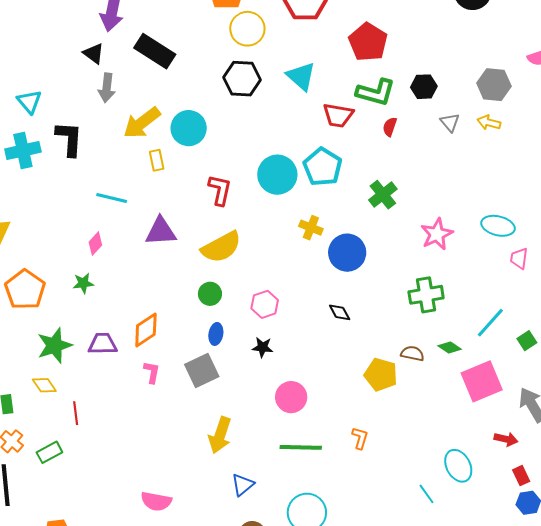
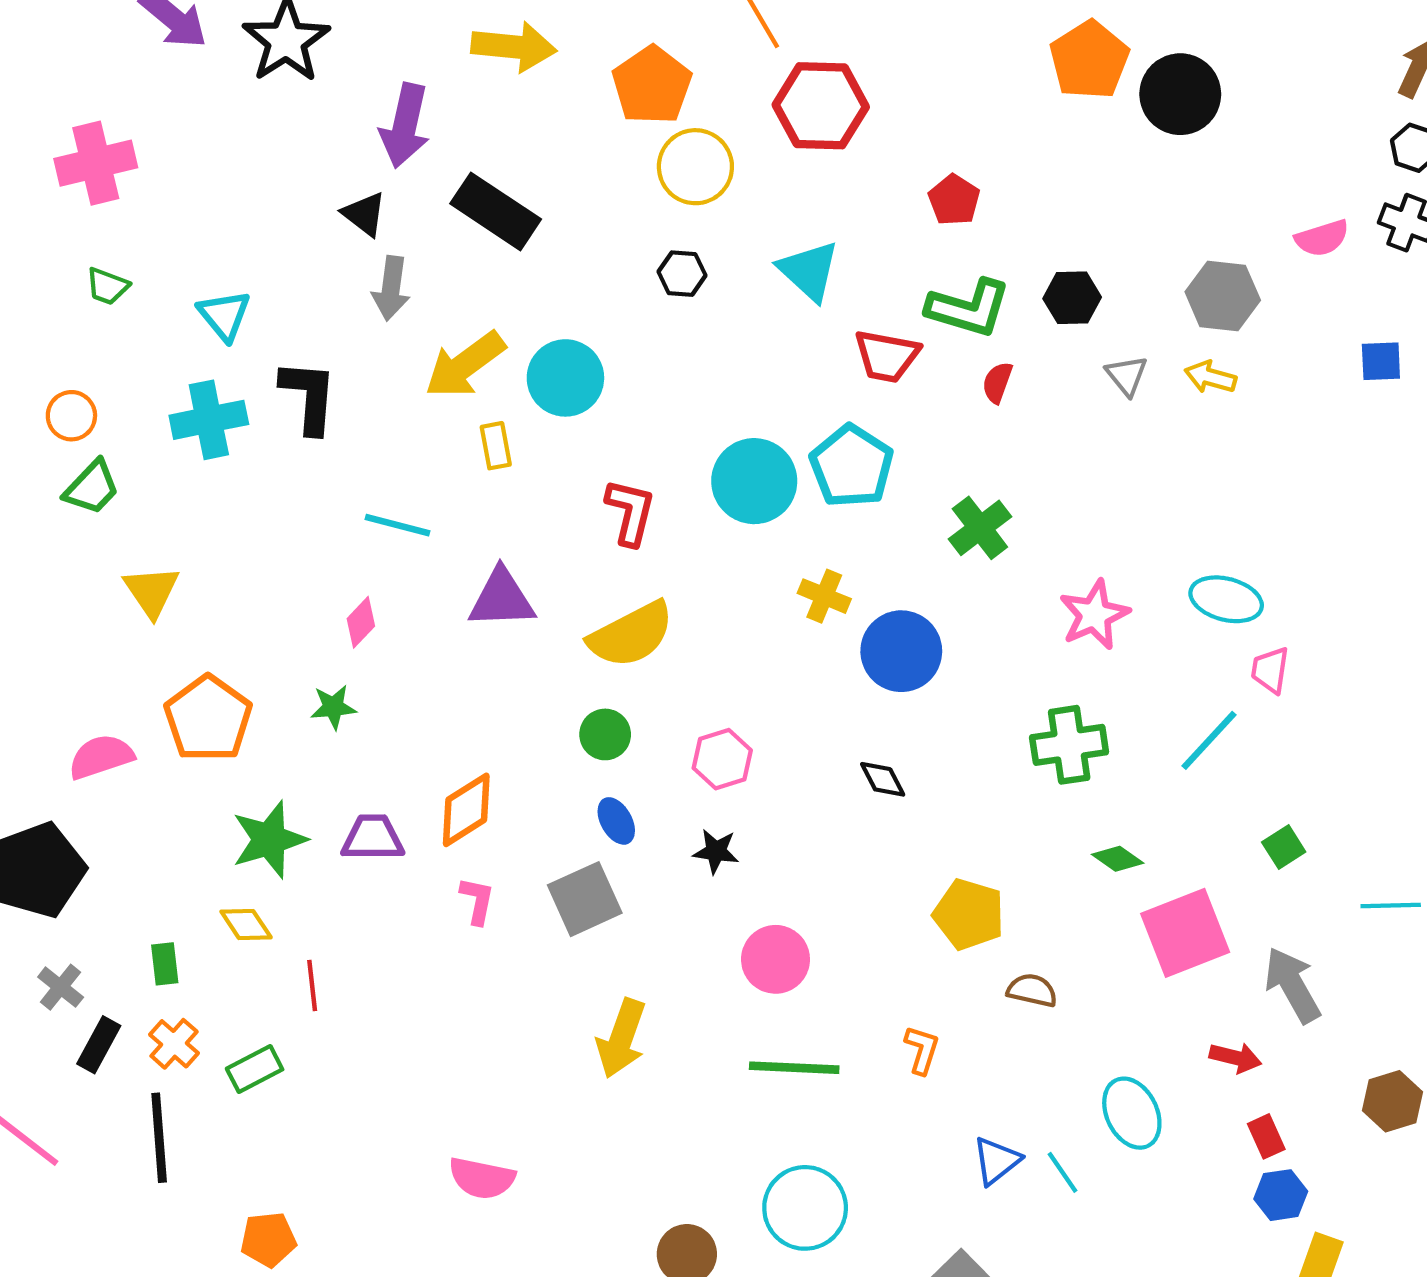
red pentagon: (368, 42) -> (954, 200), size x0.6
black hexagon: (242, 79) -> (682, 274), size x0.6
cyan line: (490, 323) -> (1209, 740), moved
blue ellipse: (216, 334) -> (616, 821), turned -40
brown semicircle: (412, 353) -> (1032, 990), moved
blue triangle: (243, 485) -> (996, 1161), moved

